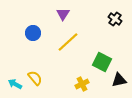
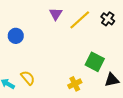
blue circle: (33, 33) -> (16, 36), moved
yellow line: (68, 42) -> (80, 20), moved

